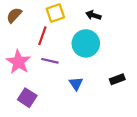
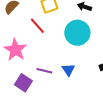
red line: (42, 36) -> (37, 26), turned -60
purple line: (50, 61) -> (44, 71), moved

